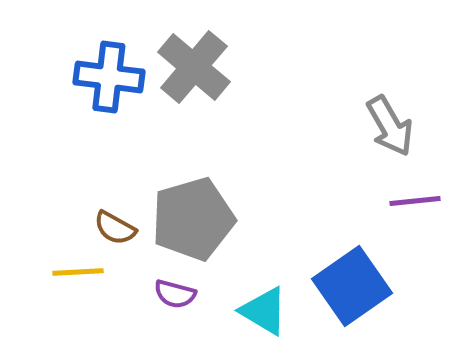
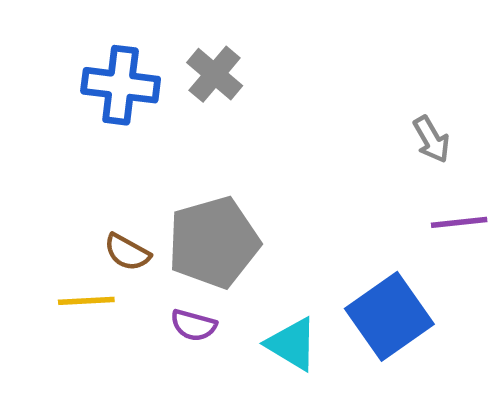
gray cross: (194, 67) -> (215, 74), size x0.7
gray arrow: (390, 126) -> (431, 139), size x0.7

